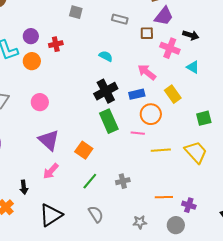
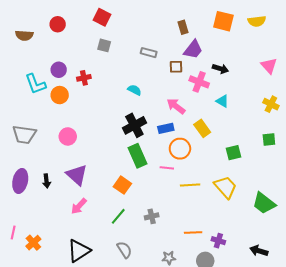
orange square: (84, 150) -> (122, 185), moved
black arrow: (24, 187) -> (47, 181), moved

